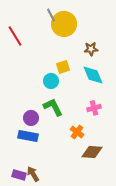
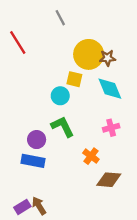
yellow circle: (64, 24) -> (89, 54), moved
yellow square: (63, 67) -> (74, 79), turned 32
purple rectangle: (19, 175) -> (22, 207), turned -48

